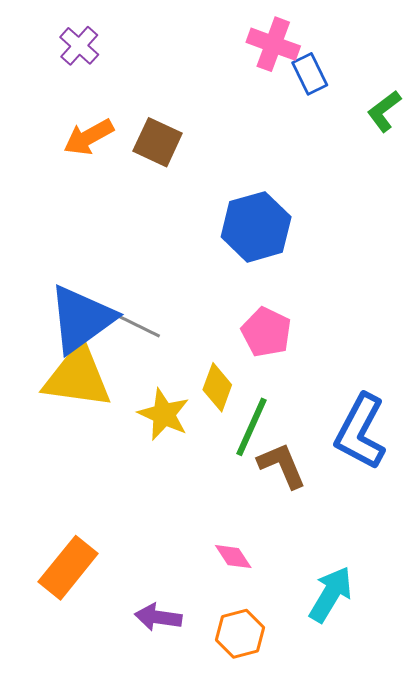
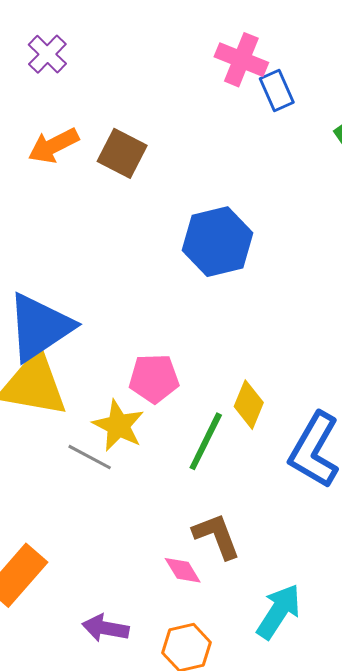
gray line: (138, 326) -> (90, 457), moved
pink pentagon: (266, 332) -> (154, 378), moved, turned -30
yellow diamond: (217, 387) -> (249, 405), moved
brown L-shape: (282, 465) -> (217, 536), moved

